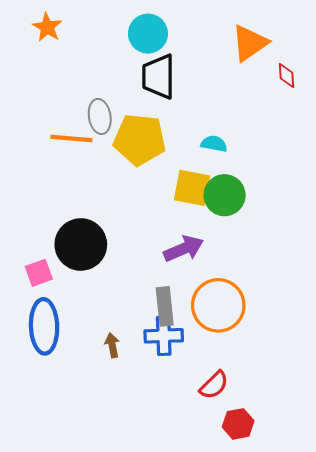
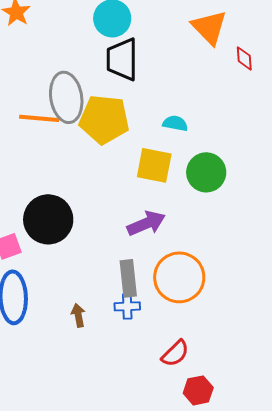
orange triangle: (250, 43) -> (209, 27), turned -39
gray ellipse: (100, 116) -> (66, 97), size x1.5
green circle: (225, 195) -> (206, 172), moved
blue cross: (164, 336) -> (127, 306), size x0.7

